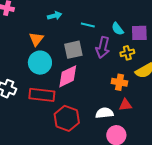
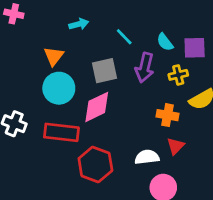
cyan line: (88, 25) -> (124, 37), turned 32
red triangle: (125, 105) -> (175, 146), turned -40

